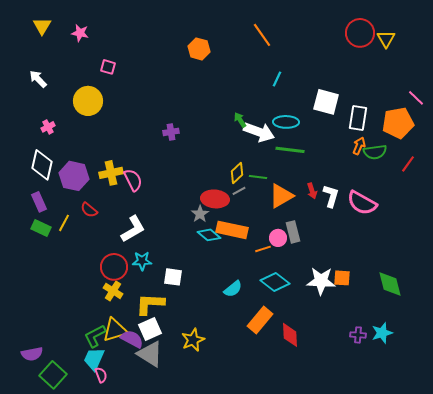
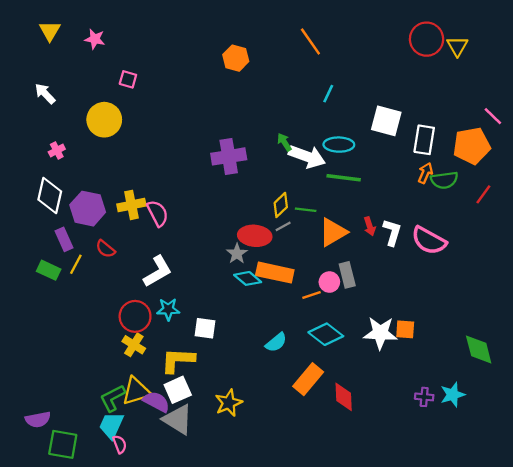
purple cross: (171, 132) -> (229, 156), moved, size x1.8
purple rectangle: (39, 202) -> (64, 239), moved
green diamond: (390, 284) -> (479, 350), moved
green square: (53, 375) -> (63, 444), turned -32

